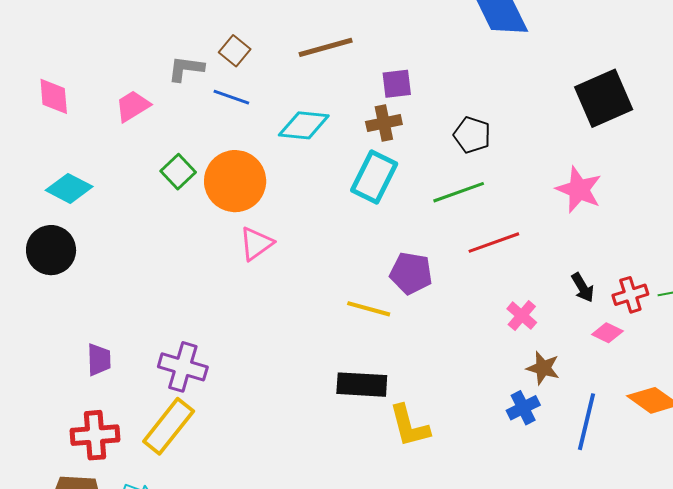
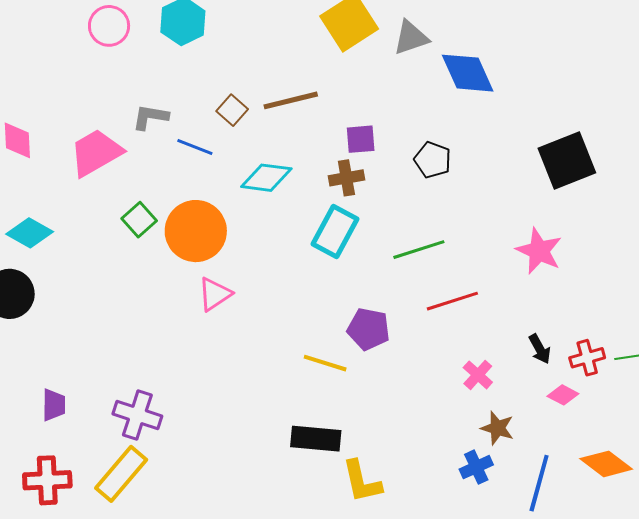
brown square: (235, 51) -> (232, 110), moved
pink trapezoid: (133, 106) -> (96, 153), size x1.5
black pentagon: (472, 135) -> (433, 160), moved

